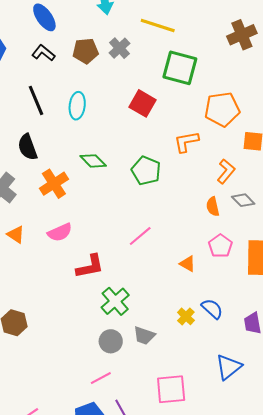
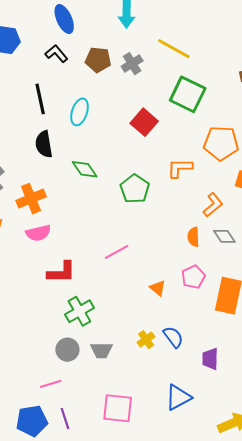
black semicircle: (28, 147) -> (44, 144), moved
orange cross: (54, 184) -> (31, 199), moved
gray trapezoid: (144, 336) -> (101, 350), turned -30

